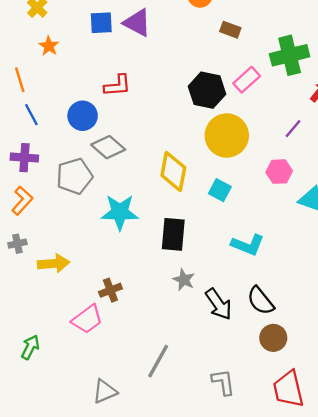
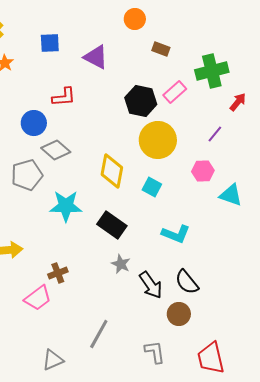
purple triangle: (137, 23) -> (96, 57), moved
black rectangle: (173, 234) -> (112, 225), turned -60
brown circle: (273, 338) -> (179, 314), moved

